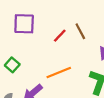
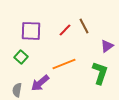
purple square: (24, 24) -> (31, 31), moved

